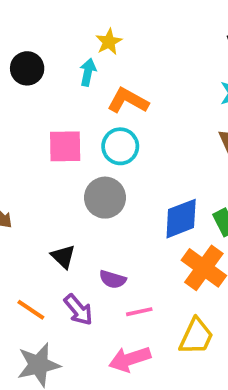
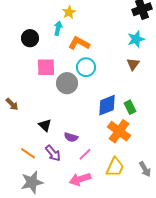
black circle: (27, 68) -> (30, 38), moved
cyan circle: (120, 146) -> (86, 67), moved
gray circle: (105, 198) -> (67, 83), moved
pink line: (139, 312) -> (85, 154), turned -32

